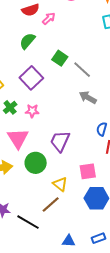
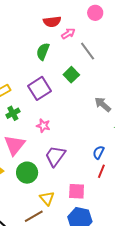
green semicircle: (27, 41) -> (43, 51), turned -30
gray line: (82, 70) -> (88, 51), moved
gray arrow: (88, 97) -> (103, 104), moved
pink star: (32, 111) -> (43, 126), moved

